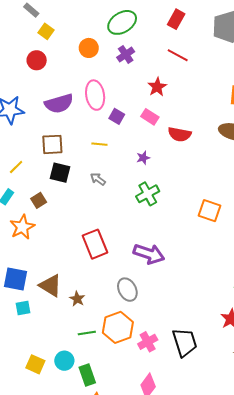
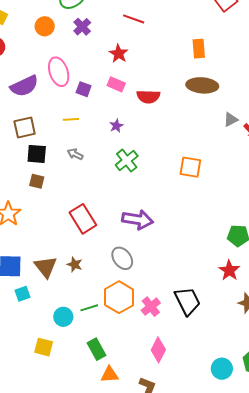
brown square: (39, 200) -> (37, 181), moved, turned -35
brown triangle: (50, 285) -> (46, 267), turned 30
brown star: (77, 299) -> (75, 265), moved
cyan circle: (64, 361) -> (63, 317), moved

